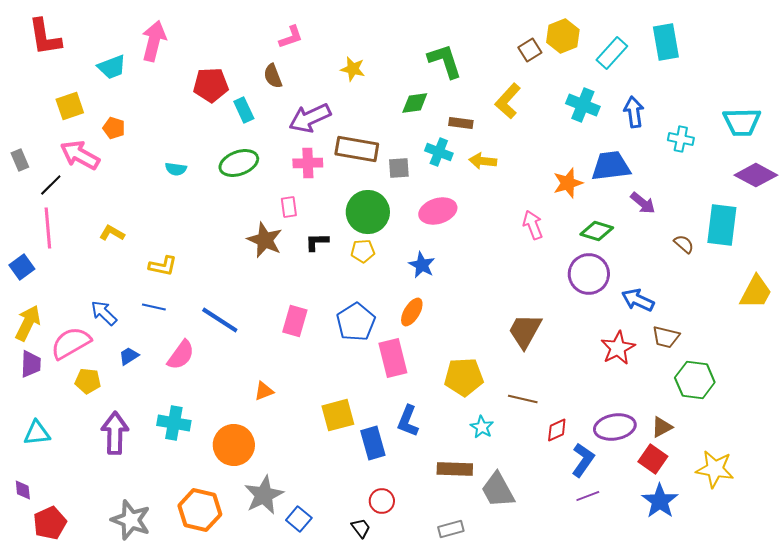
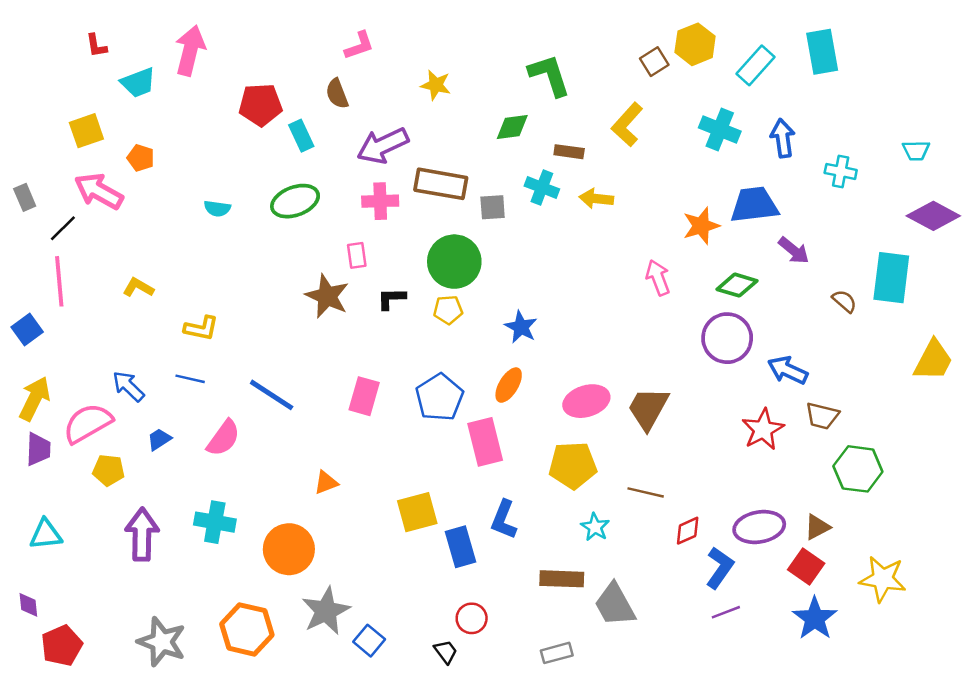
red L-shape: (45, 37) -> (96, 46), moved, size x0.5
cyan trapezoid: (742, 122) -> (916, 150), size x0.6
pink ellipse: (438, 211) -> (586, 401), moved

